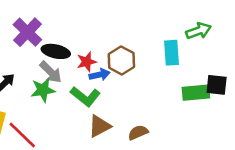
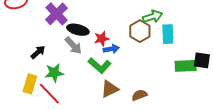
green arrow: (199, 31) -> (152, 17), moved
brown hexagon: (121, 60) -> (140, 31), moved
green star: (43, 90) -> (54, 73), moved

